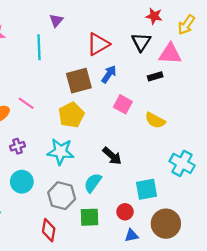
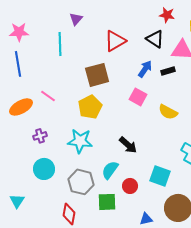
black triangle: (141, 42) -> (155, 39), turned -30
blue arrow: (109, 74) -> (145, 69), moved
cyan square: (147, 189) -> (160, 176), turned 30
red circle: (125, 212) -> (130, 186), moved

